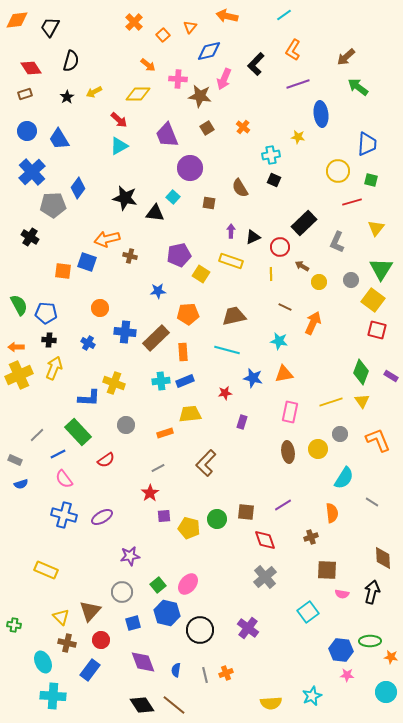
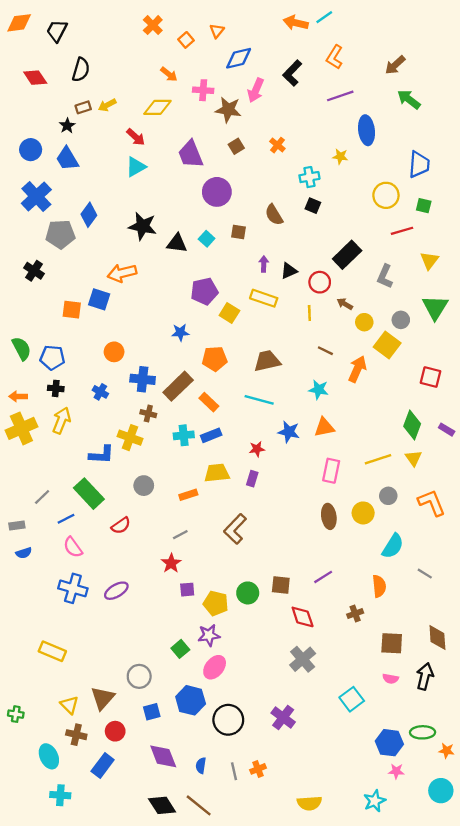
orange arrow: (227, 16) -> (296, 23), moved
brown rectangle: (25, 94) -> (83, 107), moved
black star: (67, 97) -> (67, 126), moved
cyan square: (173, 197) -> (207, 239), moved
brown cross: (130, 256) -> (148, 414), moved
yellow square: (373, 300) -> (387, 345), moved
orange rectangle: (183, 352) -> (209, 402), turned -42
purple rectangle: (242, 422) -> (252, 479), moved
gray rectangle: (15, 460) -> (17, 526), turned -32
purple star: (130, 556) -> (209, 635), moved
brown square: (327, 570) -> (392, 643), moved
green square: (158, 585) -> (180, 649), moved
cyan cross: (53, 696) -> (60, 795), size x0.7
cyan star: (312, 696) -> (375, 801), moved

